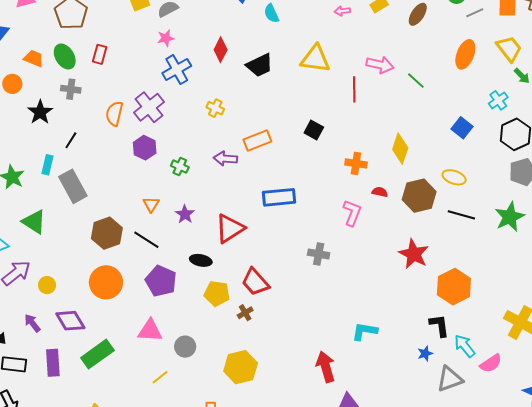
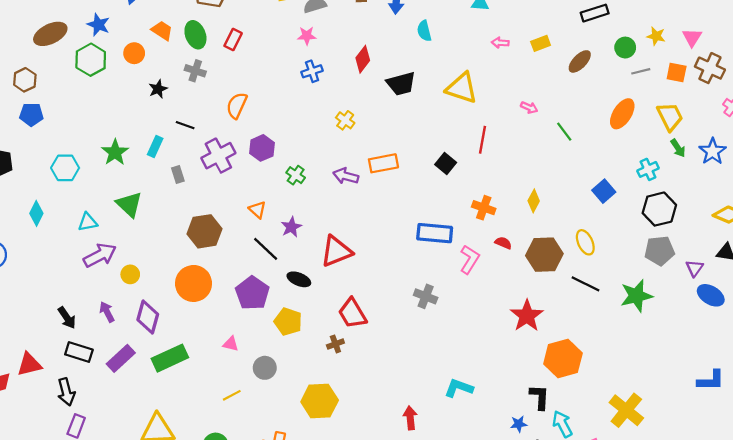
pink arrow: (380, 65) -> (529, 107), size x0.6
blue cross: (177, 70) -> (312, 71), size x0.7
red line: (354, 89) -> (482, 140), moved
purple cross: (149, 107) -> (218, 156), moved
black star: (40, 112) -> (158, 89), size x0.7
black line: (71, 140) -> (185, 125), turned 66
yellow diamond: (400, 149) -> (534, 201), size x0.7
yellow ellipse: (454, 177) -> (585, 242), turned 35
gray rectangle: (73, 186) -> (178, 174), size x0.5
blue rectangle: (279, 197) -> (435, 233), moved
orange triangle: (151, 204) -> (257, 210), turned -30
black line: (146, 240) -> (266, 249), moved
yellow pentagon: (217, 293) -> (288, 322), moved
purple diamond: (70, 321) -> (148, 317), turned 36
pink triangle: (150, 331) -> (231, 344), size x0.6
purple rectangle: (53, 363) -> (121, 358), turned 40
red arrow: (326, 367) -> (410, 418), size x0.7

